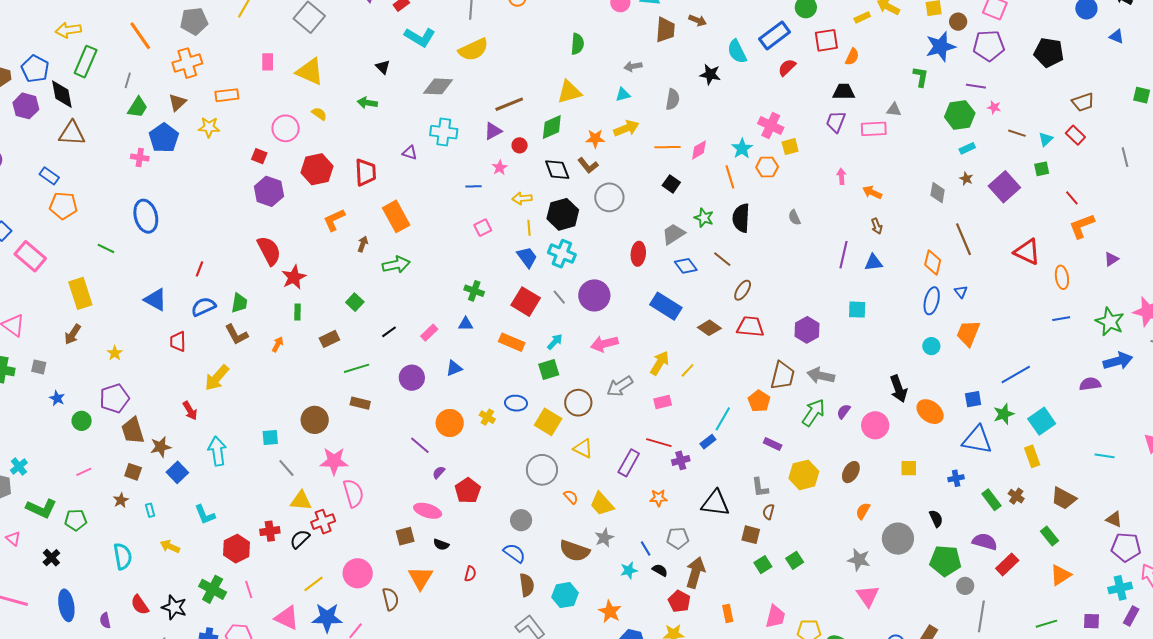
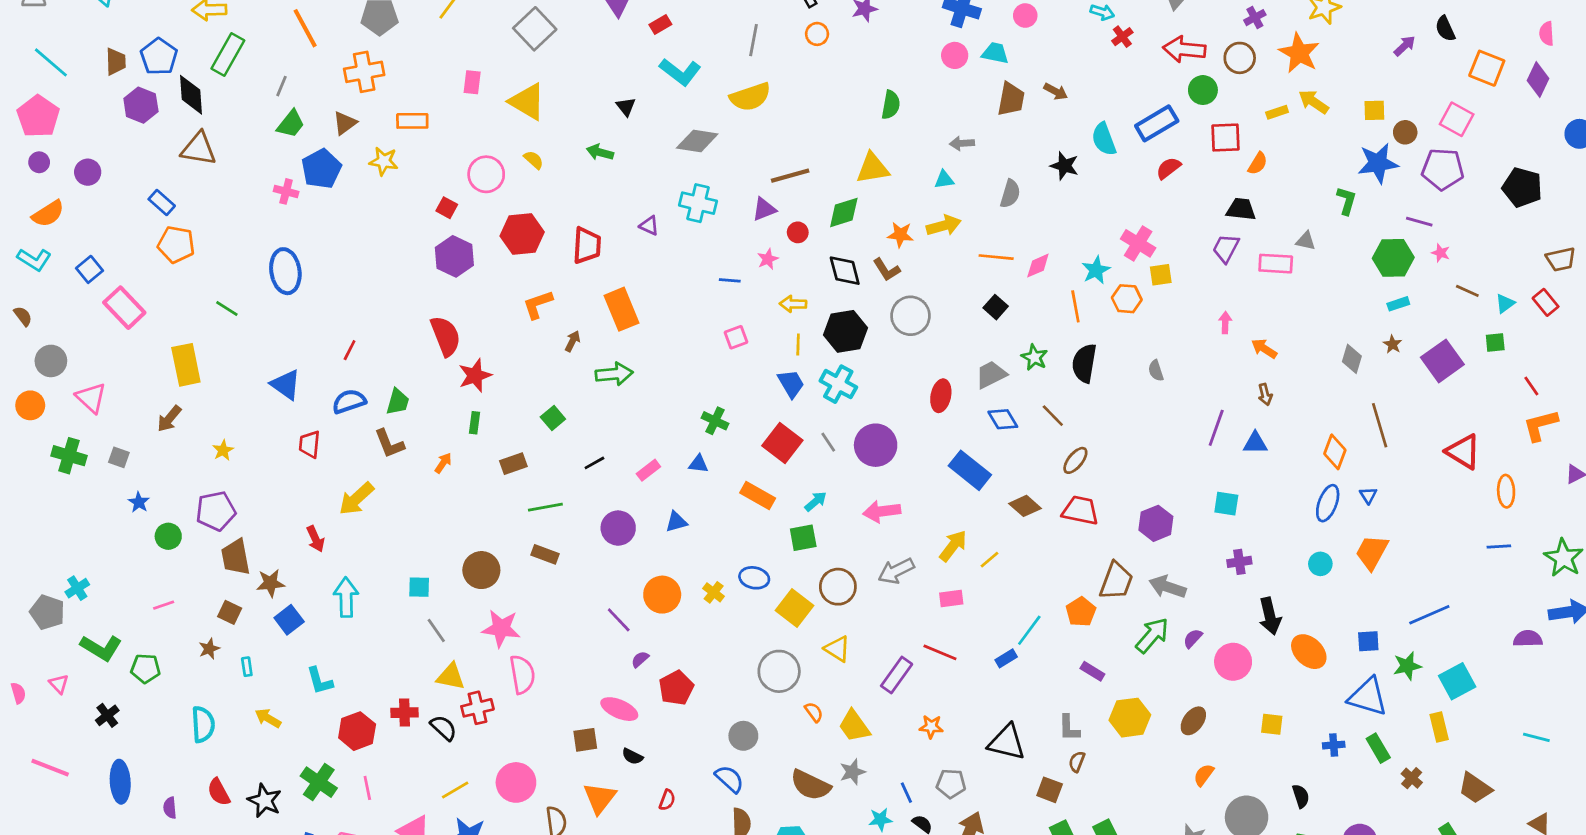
purple cross: (681, 460) -> (1239, 562), moved
green rectangle: (991, 500) -> (1378, 748), moved
black semicircle: (300, 539) -> (444, 728), turned 80

